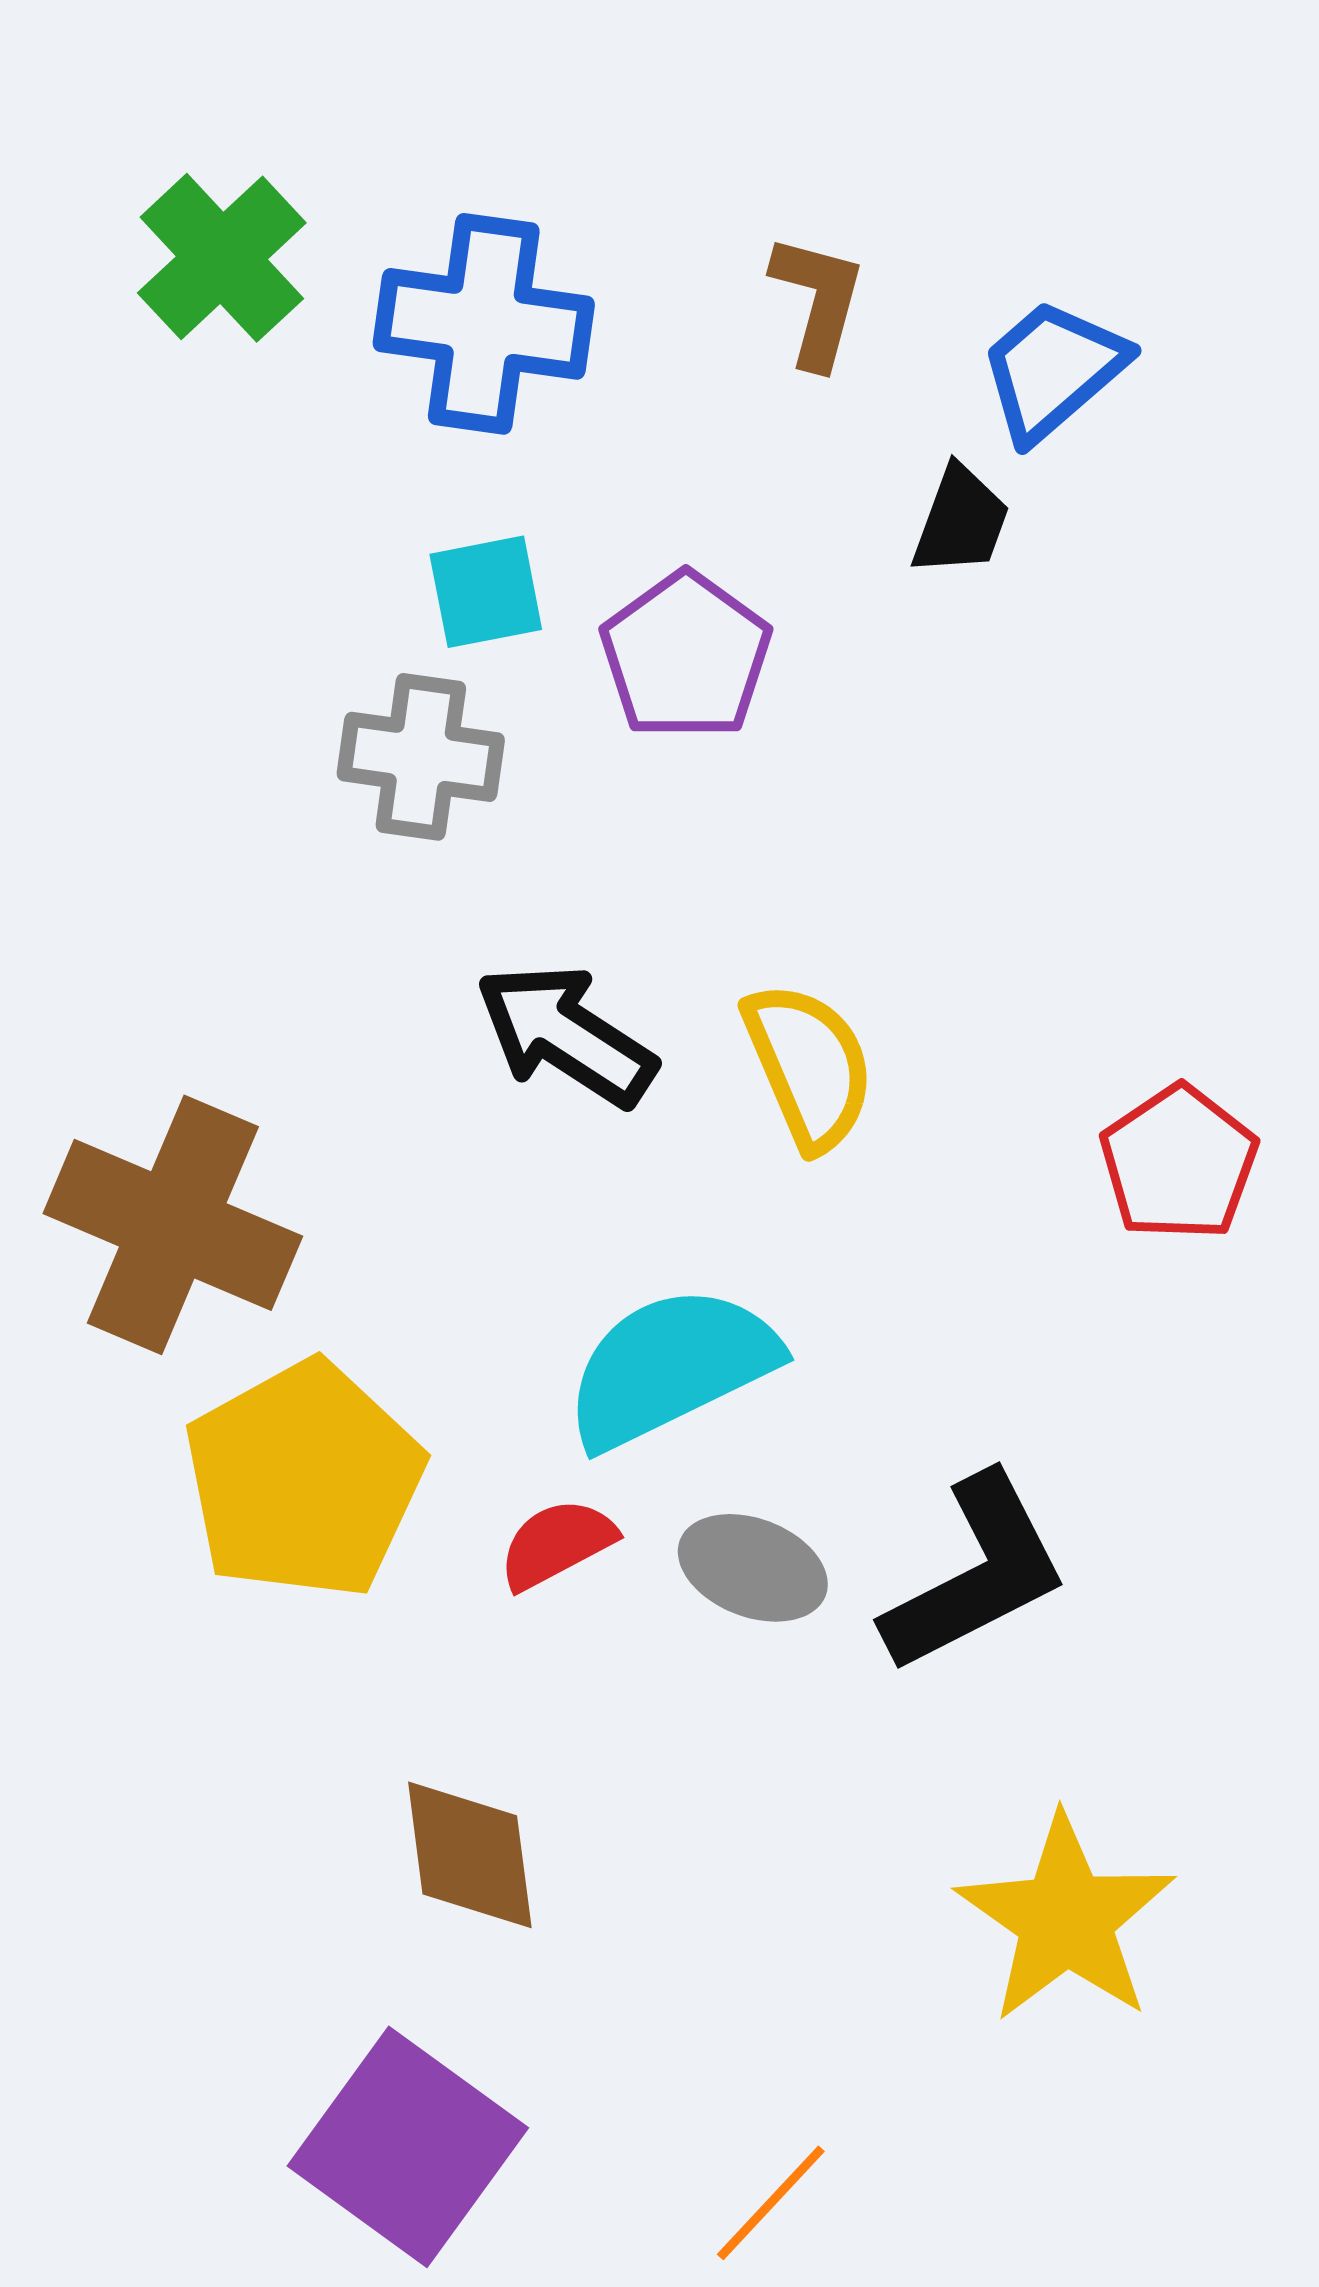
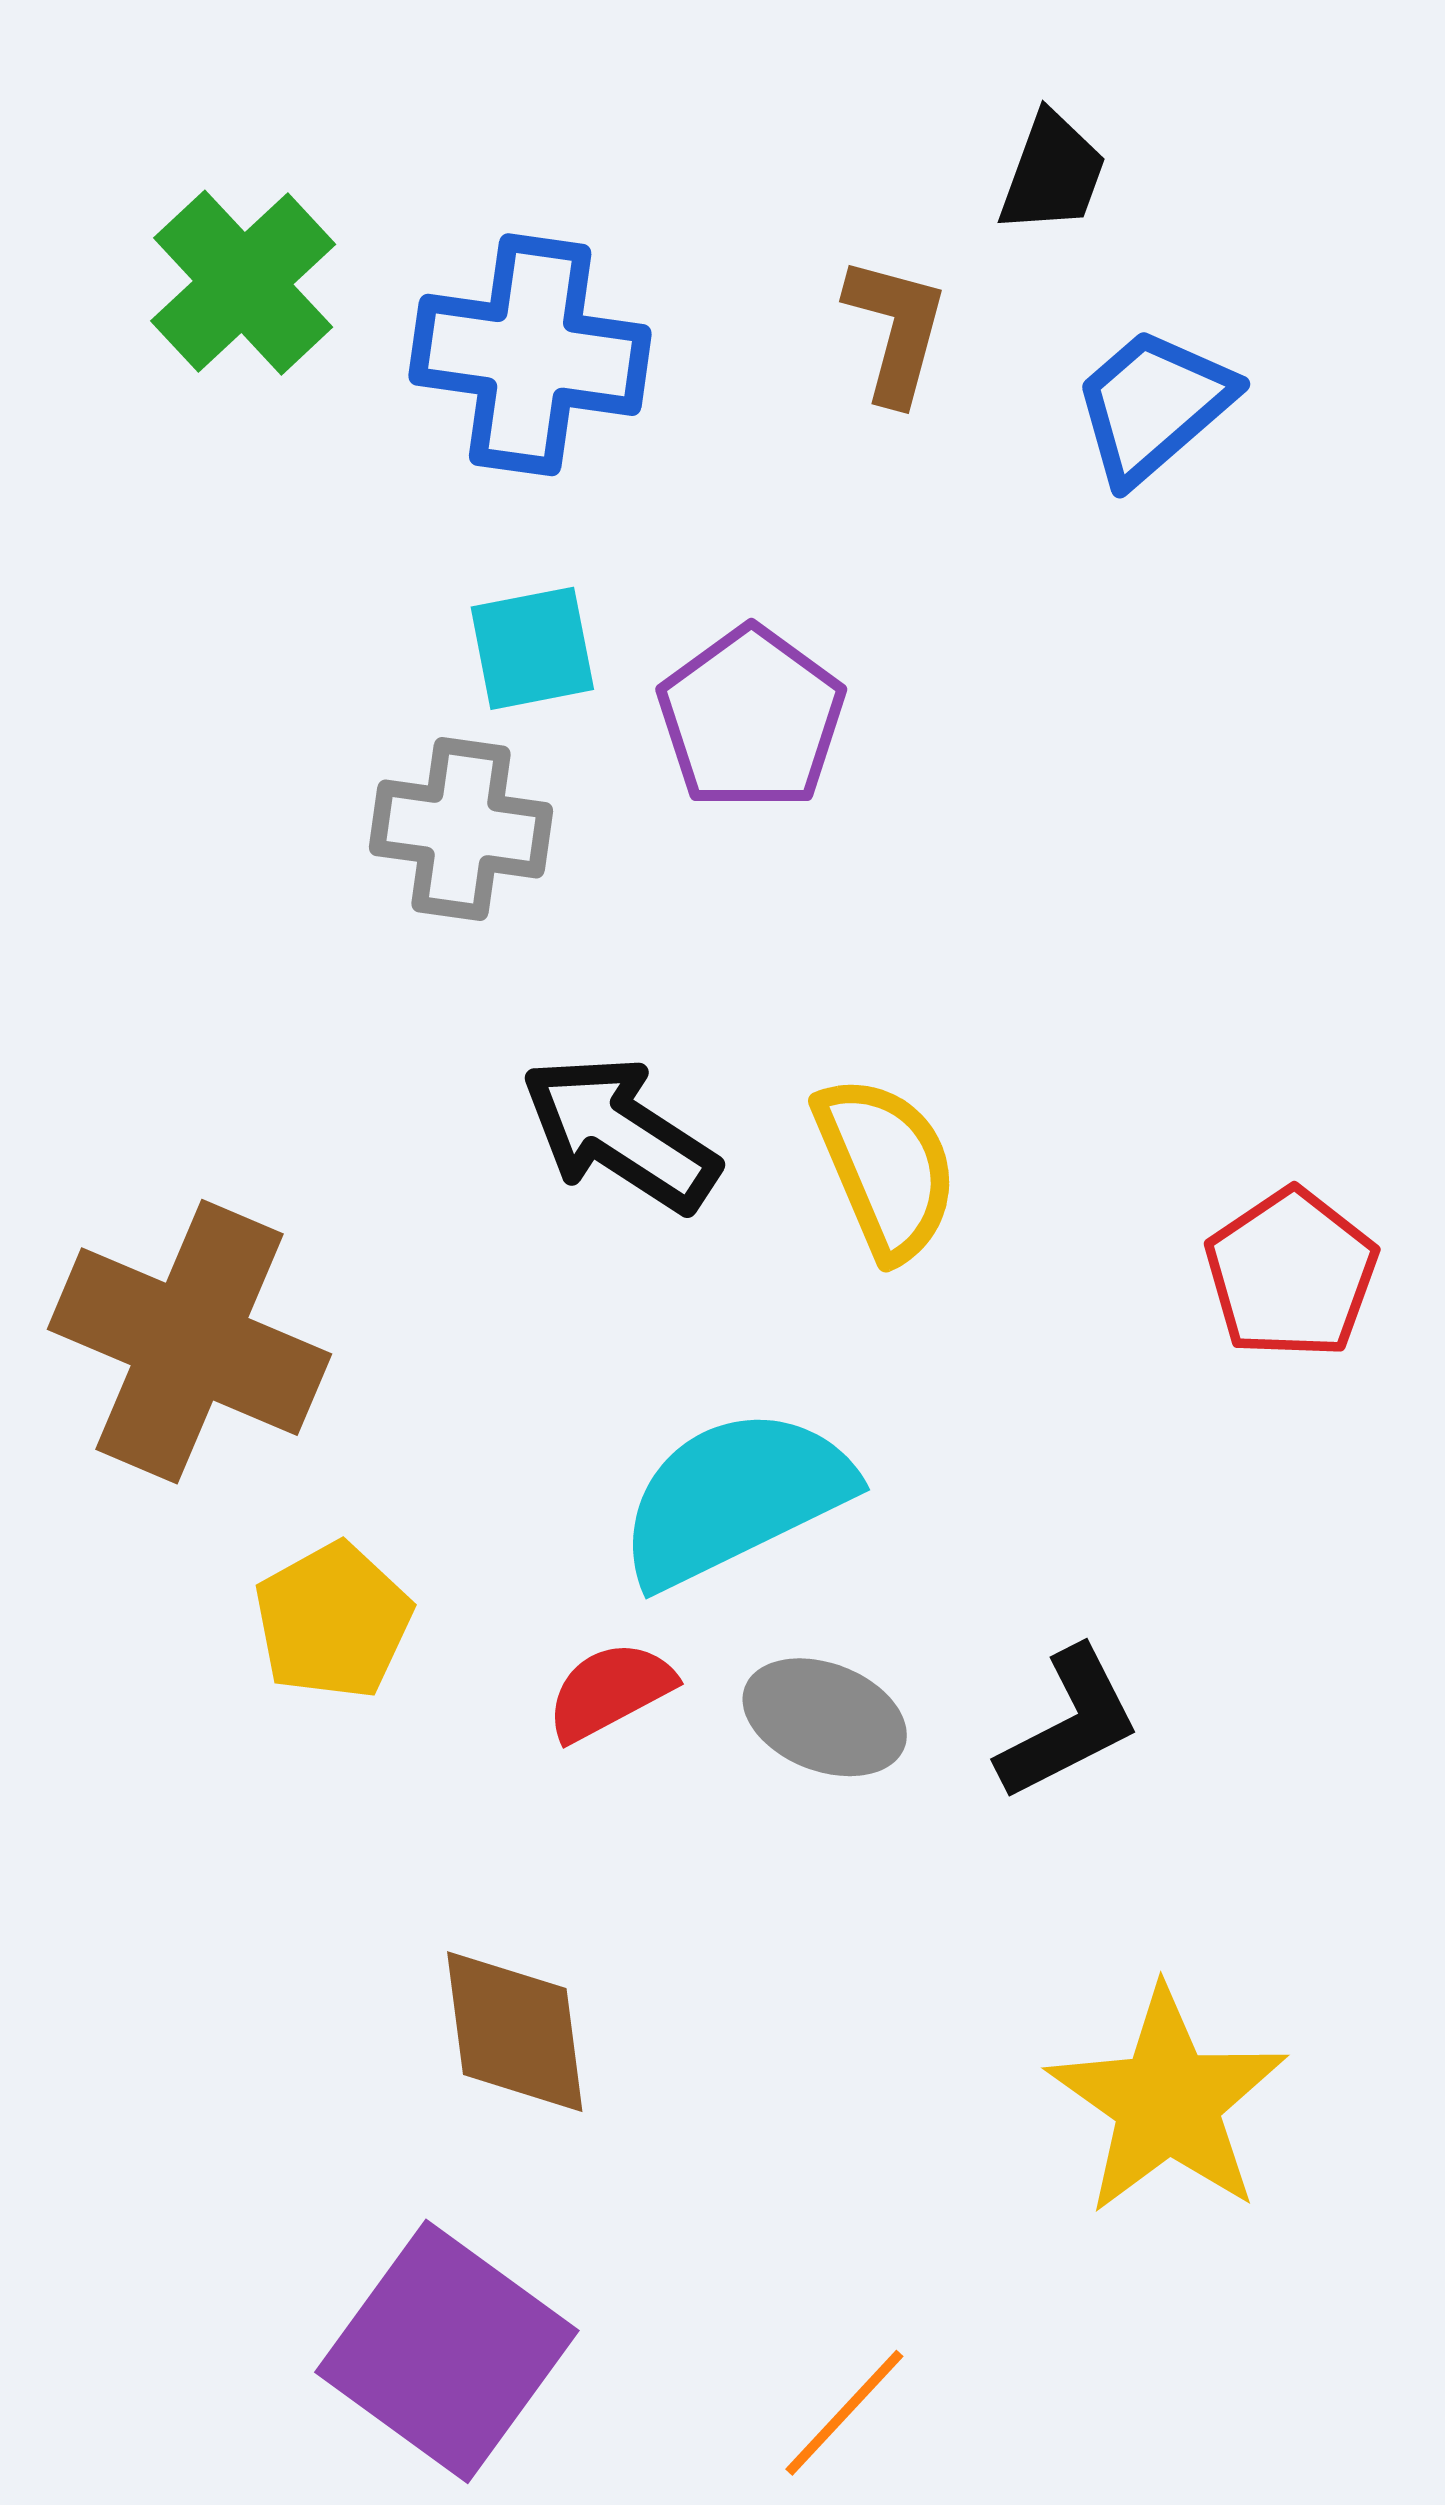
black trapezoid: (961, 521) -> (1052, 173), moved
yellow pentagon: (304, 1480) -> (333, 1621), size x0.6
black L-shape: (976, 1574) -> (1069, 1724), size x0.7

